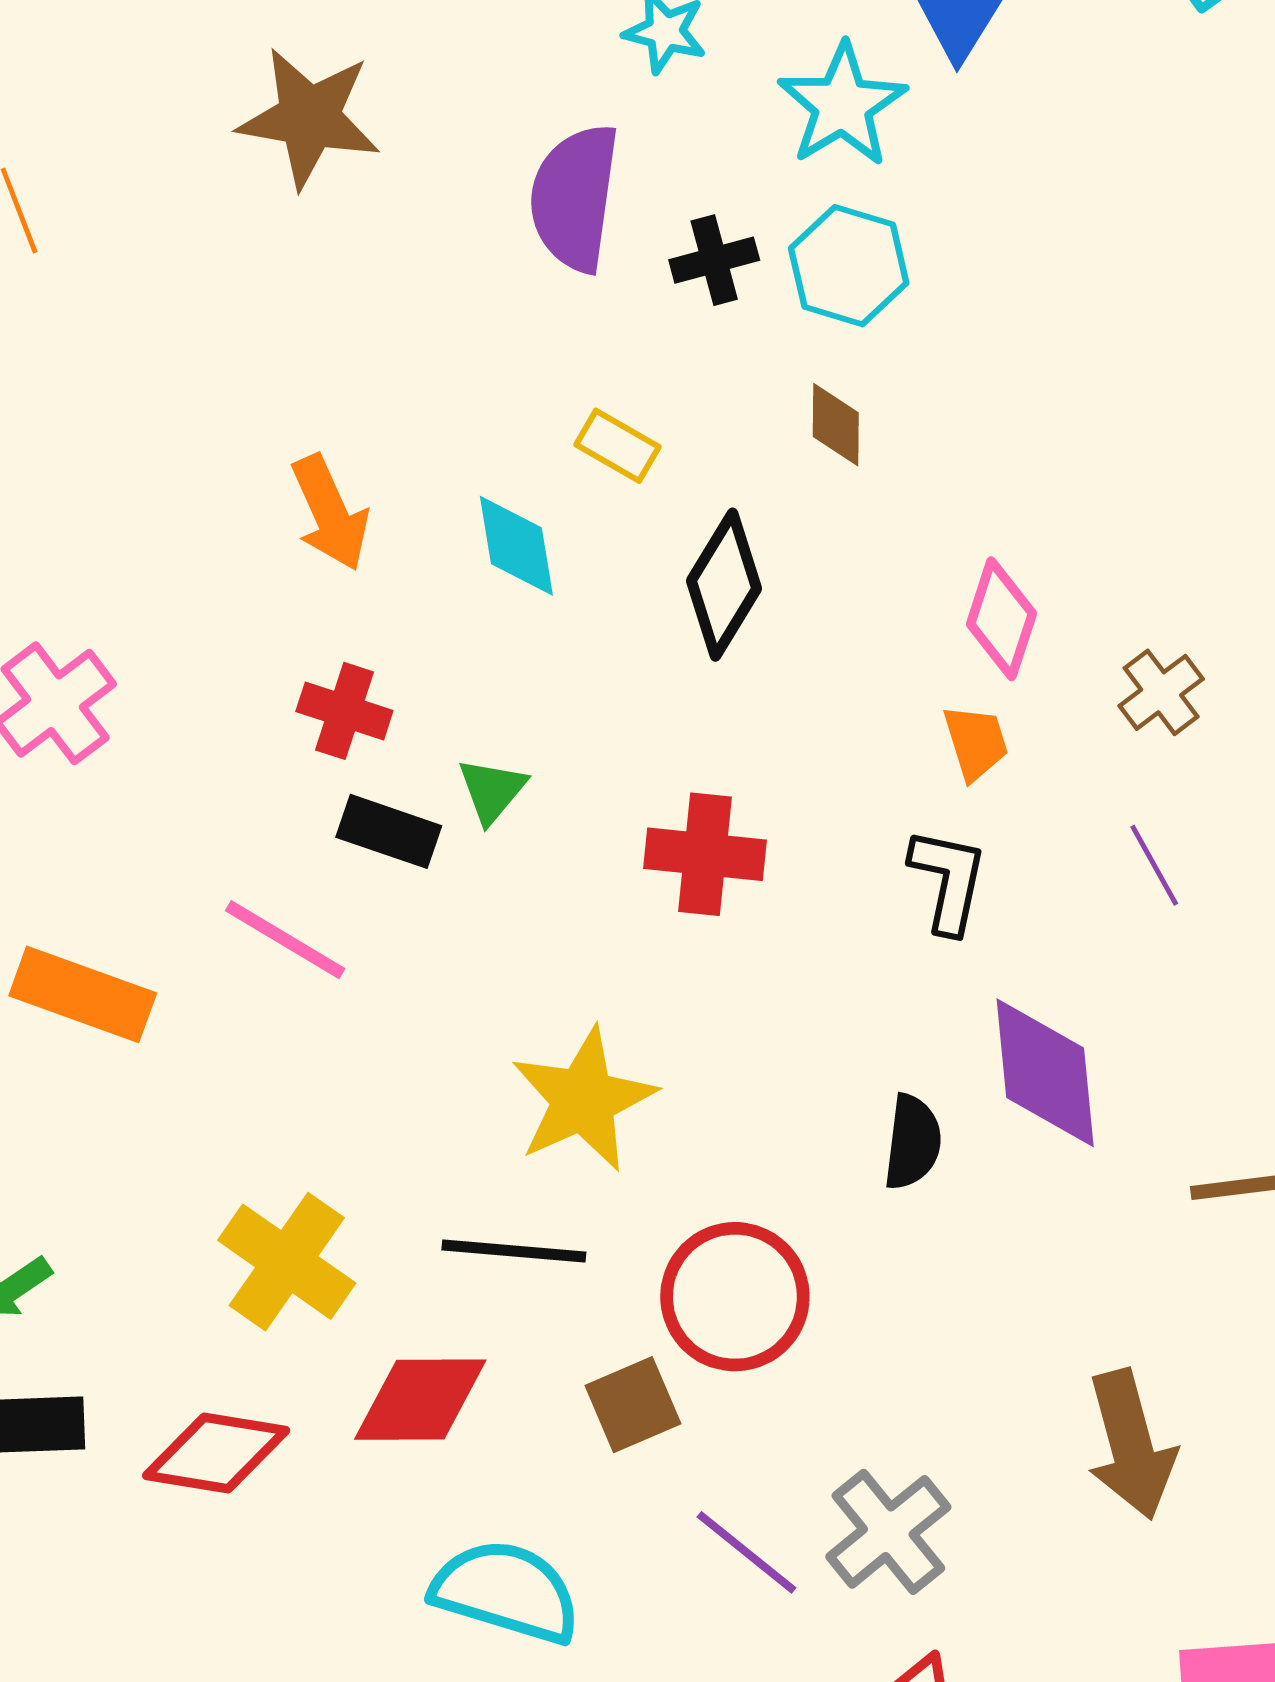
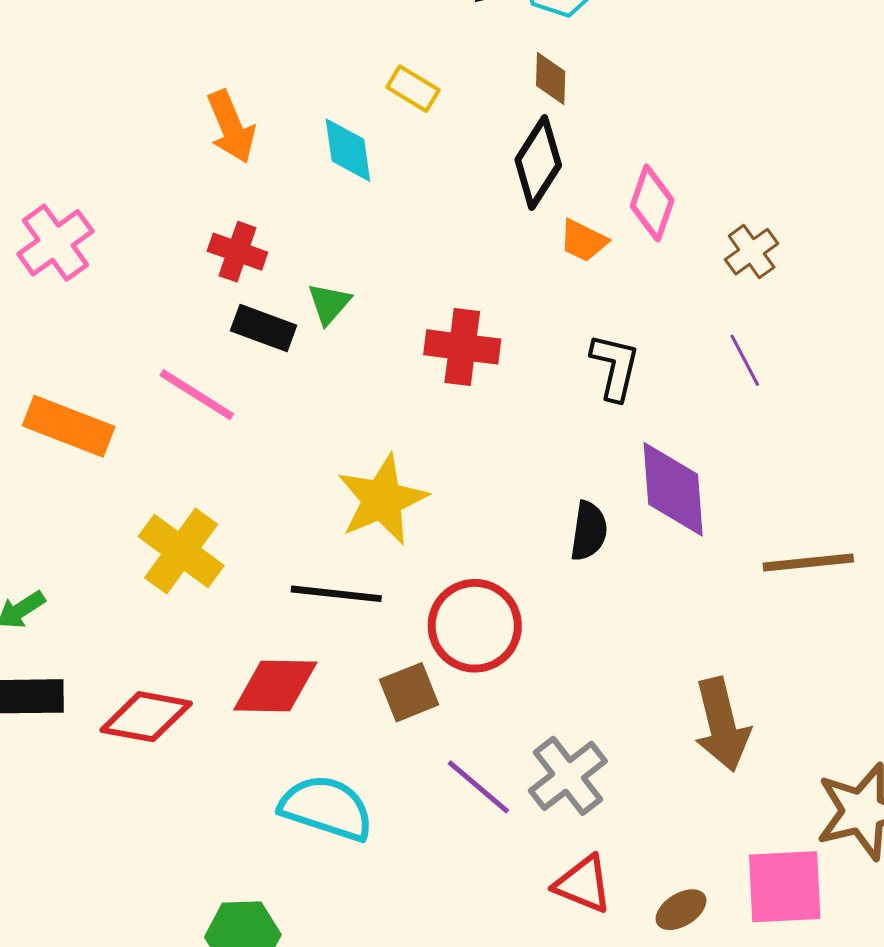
black diamond: (724, 585) -> (538, 163), moved
orange trapezoid: (976, 742) -> (583, 241), moved, turned 132
yellow cross: (287, 1262) -> (181, 551), moved

